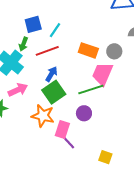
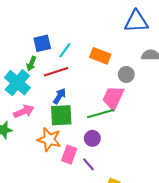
orange rectangle: (88, 50) -> (100, 56), moved
green square: (54, 92) -> (61, 115), turned 30
purple line: (69, 143) -> (88, 164), moved

